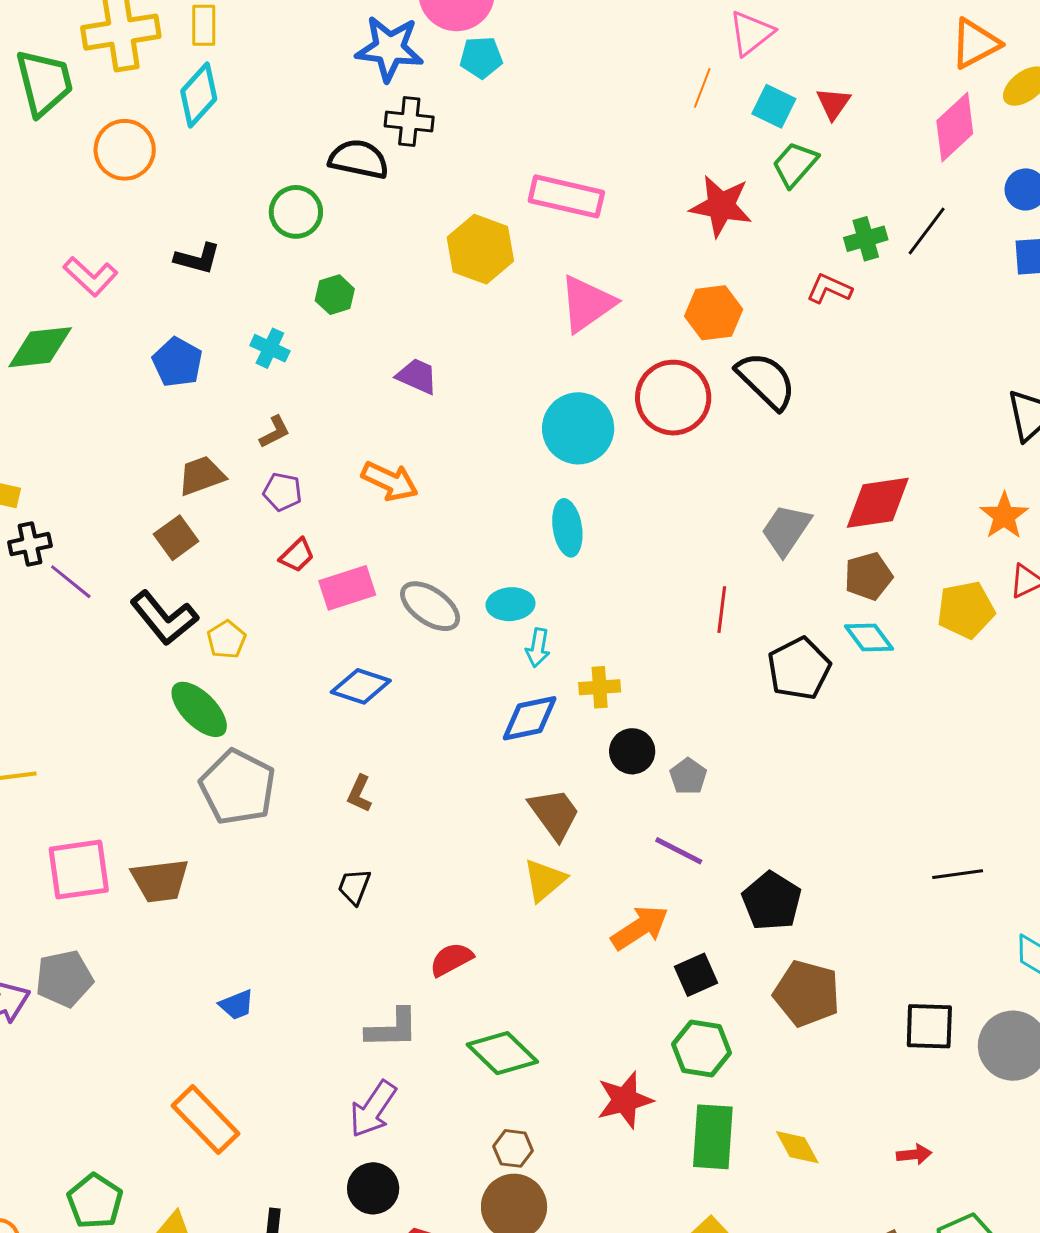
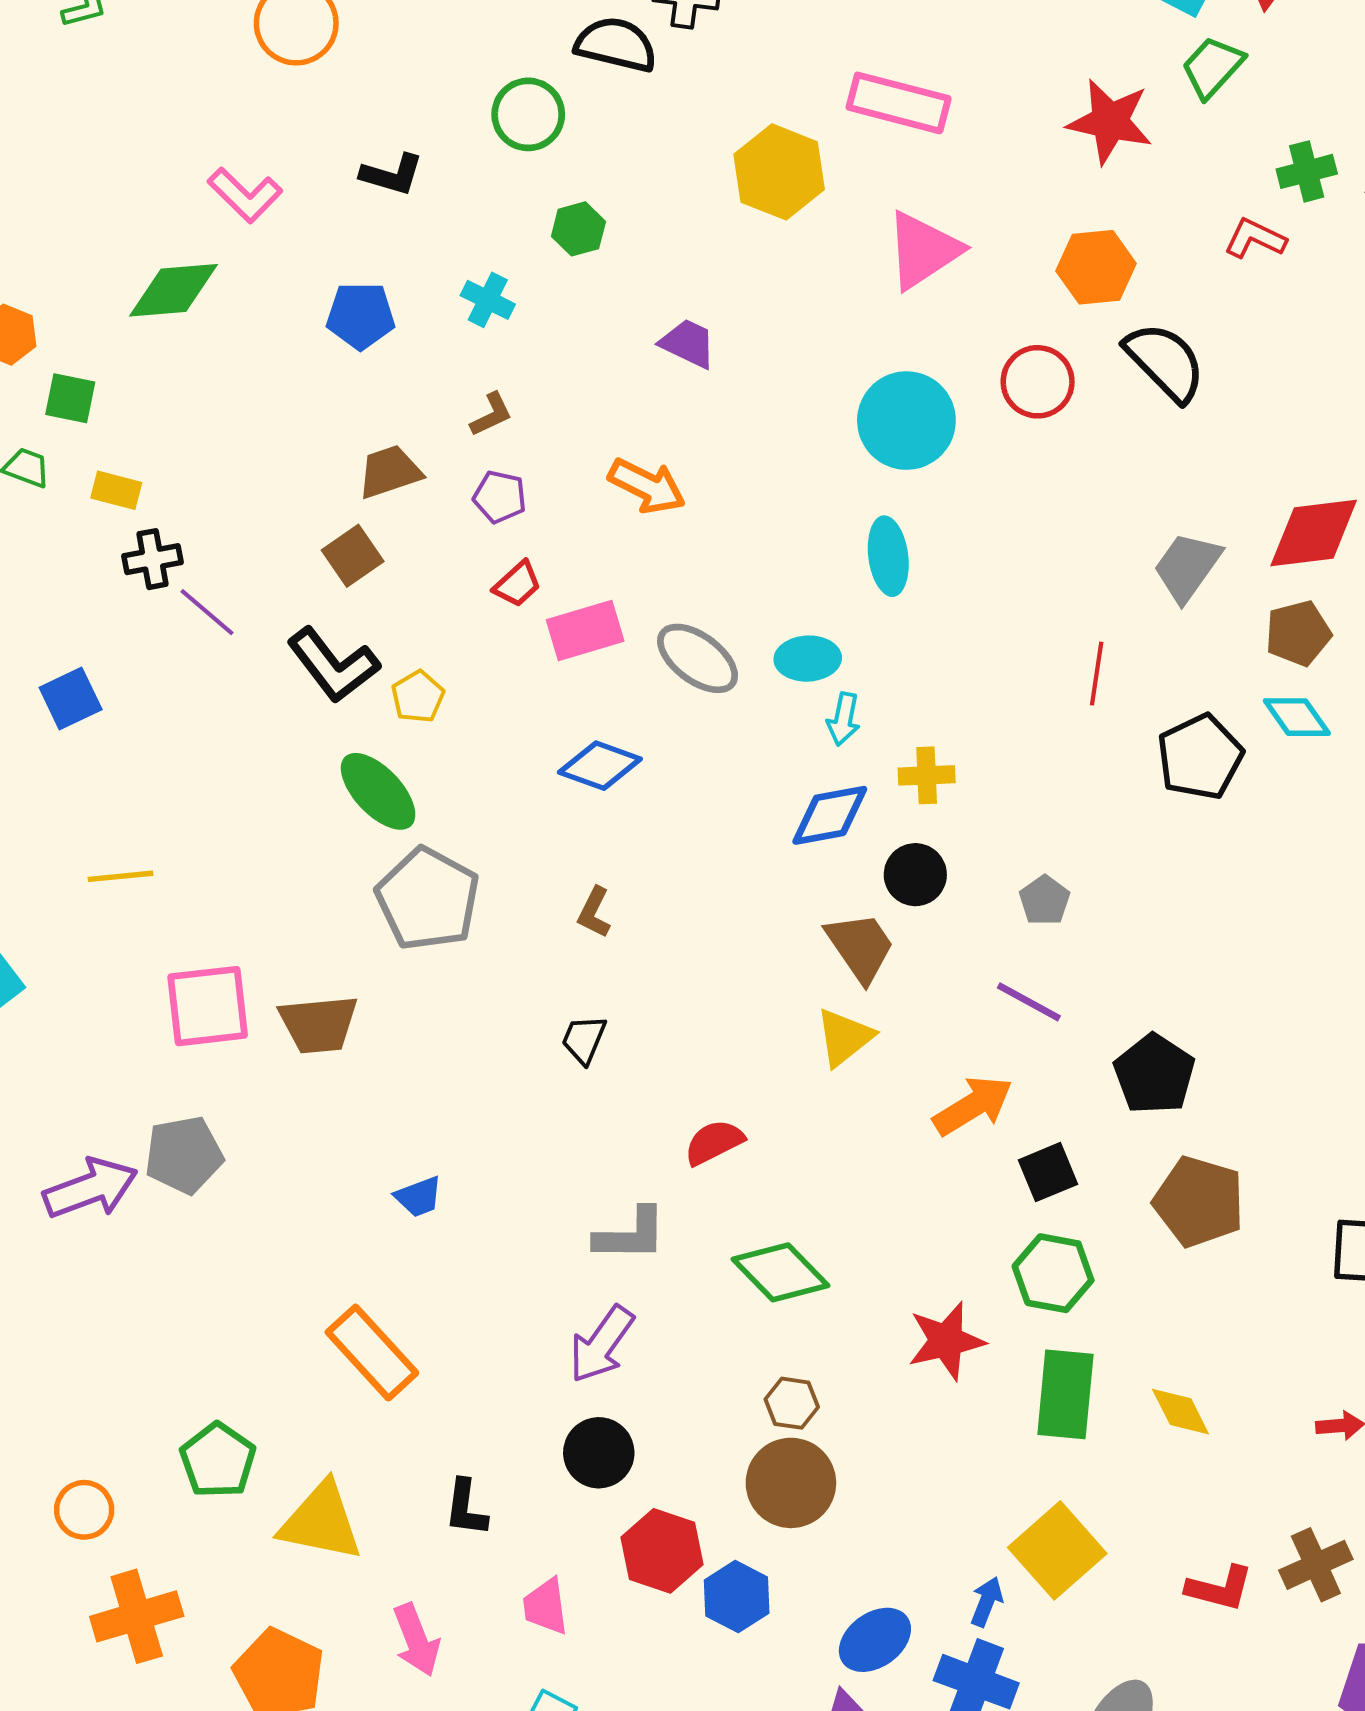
blue pentagon: (177, 362) -> (361, 316), turned -30
red circle: (673, 398) -> (1038, 382), size x0.7
black circle: (632, 751) -> (915, 875), moved

